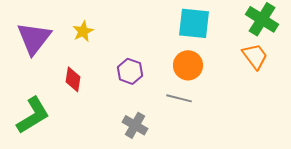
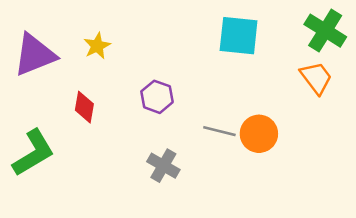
purple triangle: (34, 38) -> (35, 55), turned 30
orange circle: (188, 65) -> (259, 134), moved

